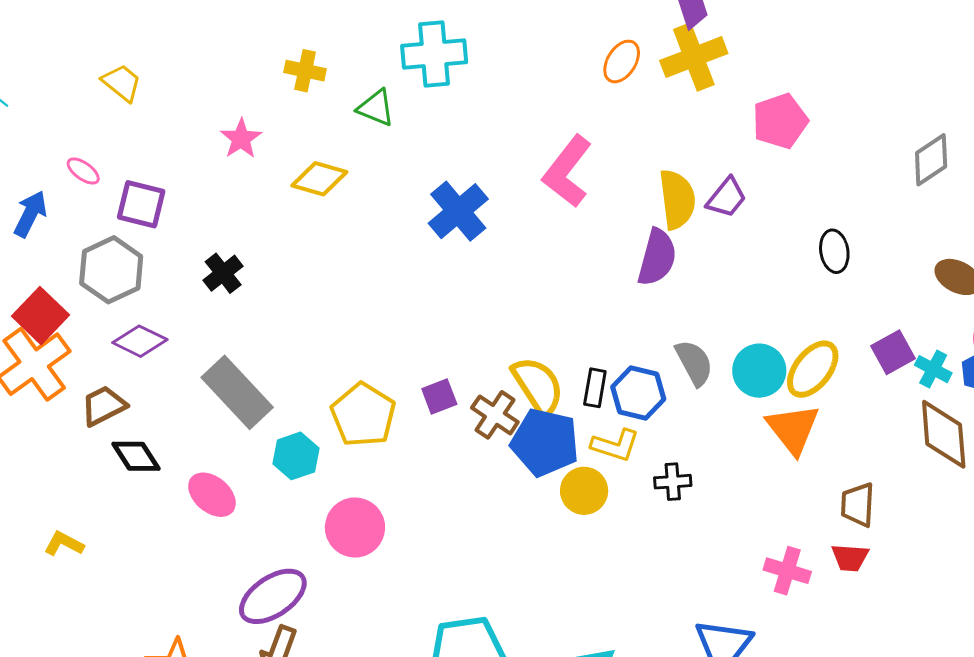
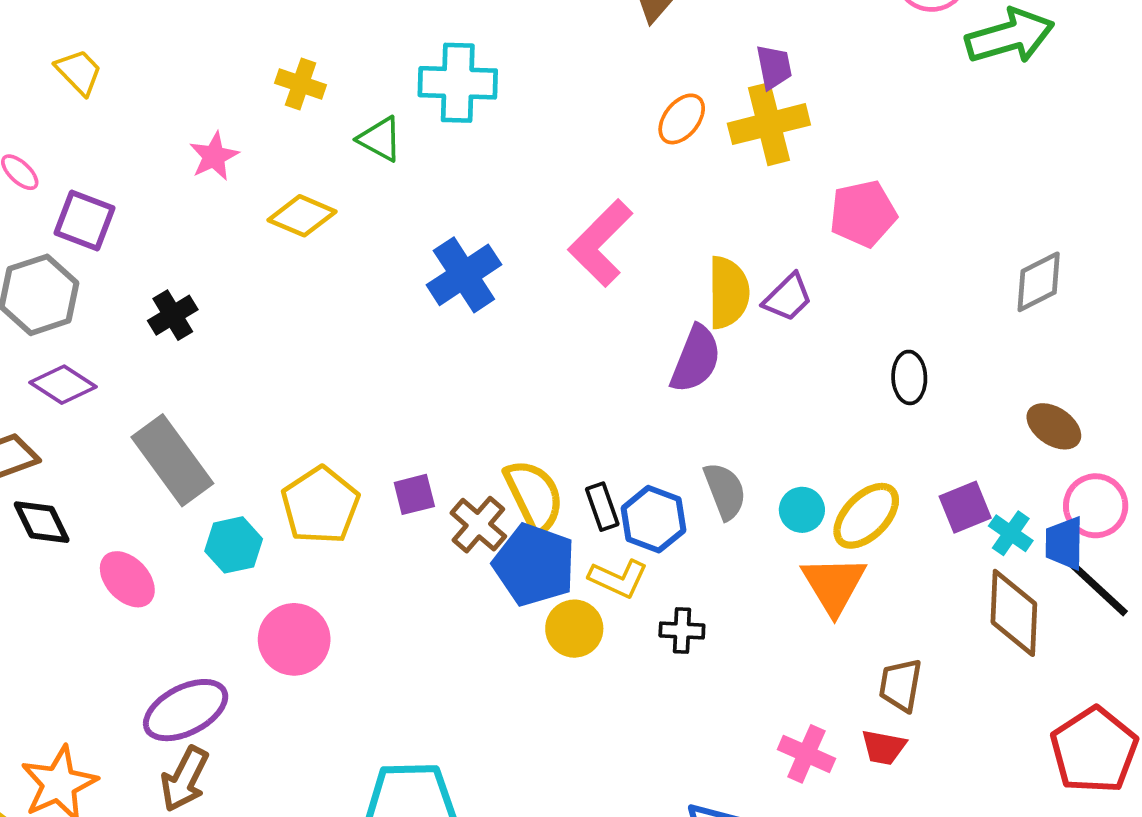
cyan circle: (759, 371) -> (802, 510), size x0.7
black rectangle: (595, 388) -> (602, 507), turned -36

